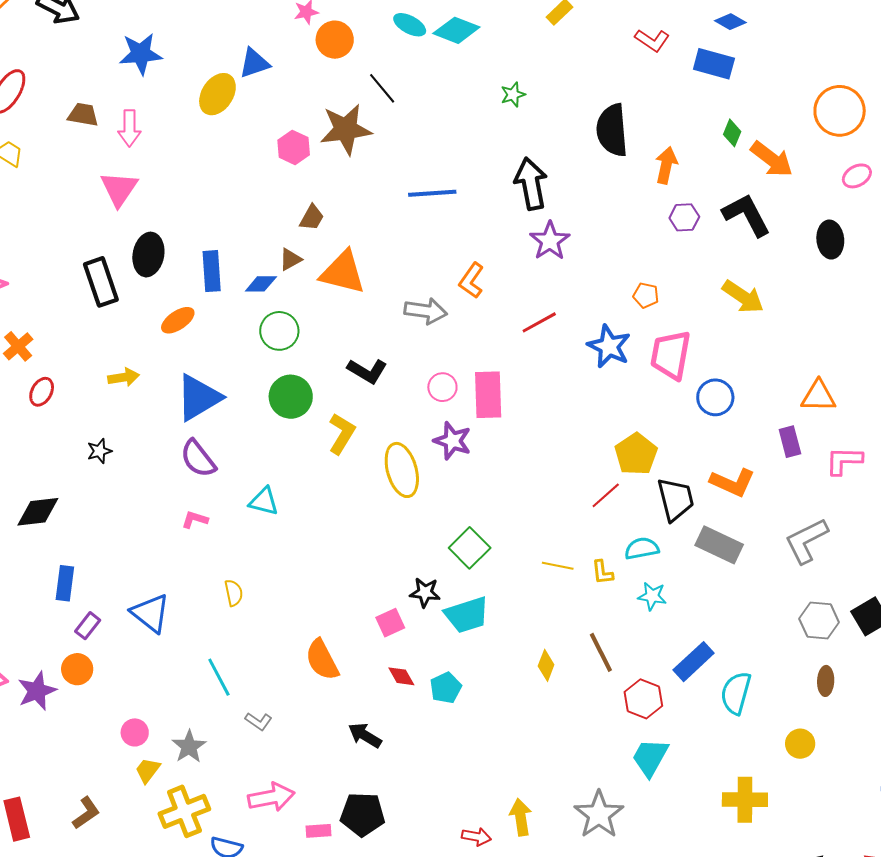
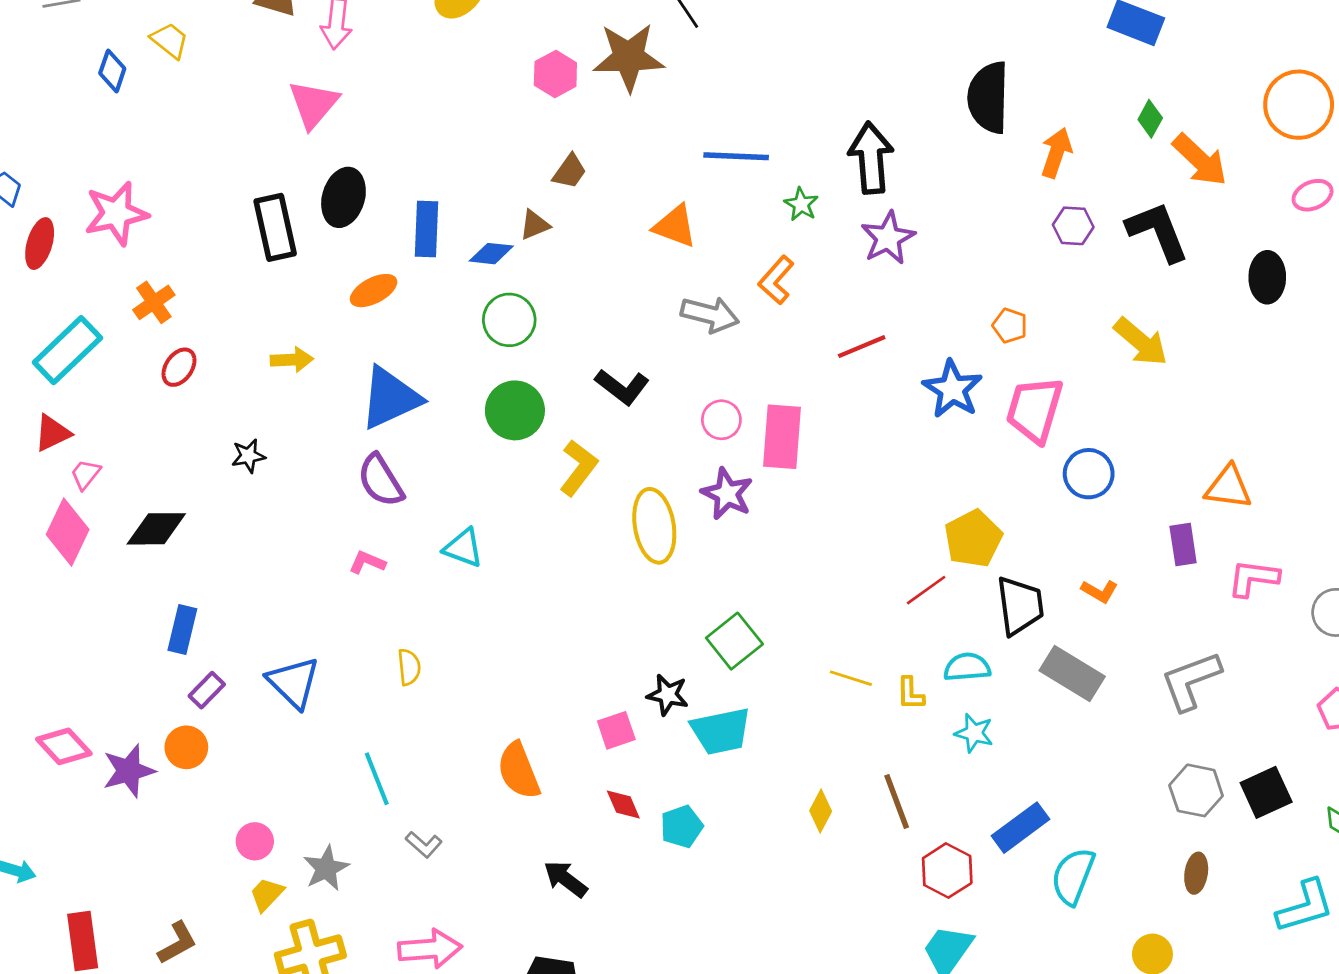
green star: (513, 95) -> (801, 204), moved, turned -30
orange triangle: (343, 272) -> (675, 226), moved, size x0.7
orange L-shape: (733, 482) -> (1100, 591), size x0.6

